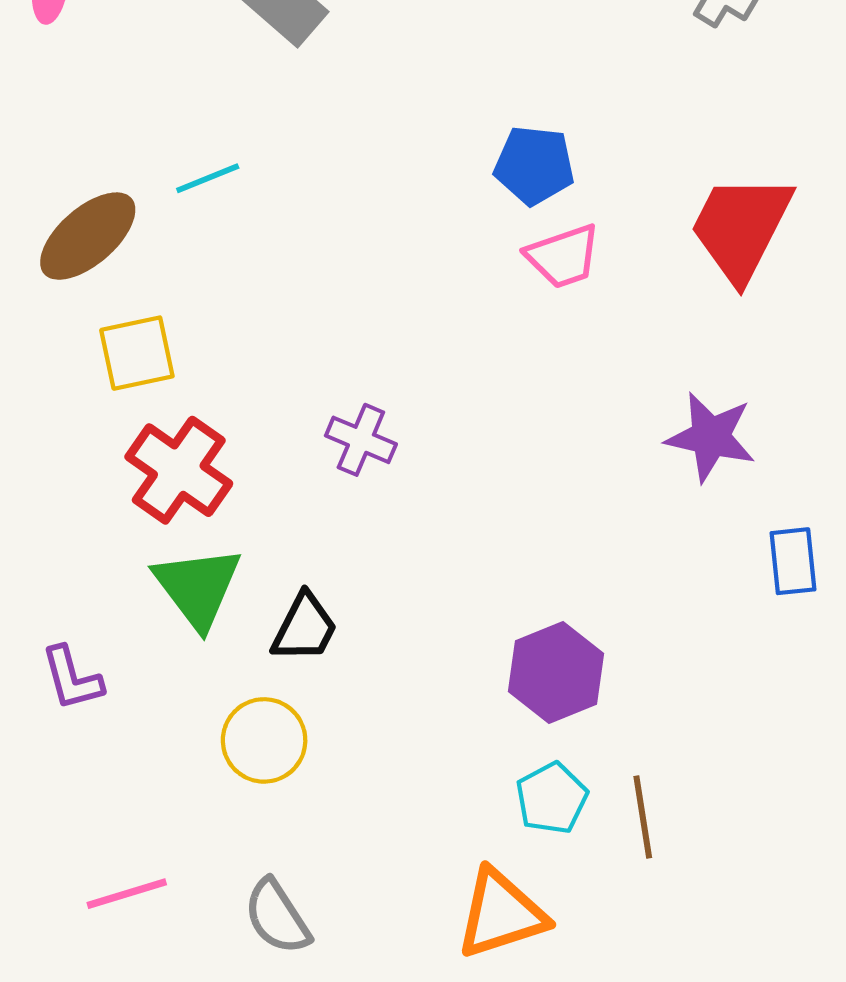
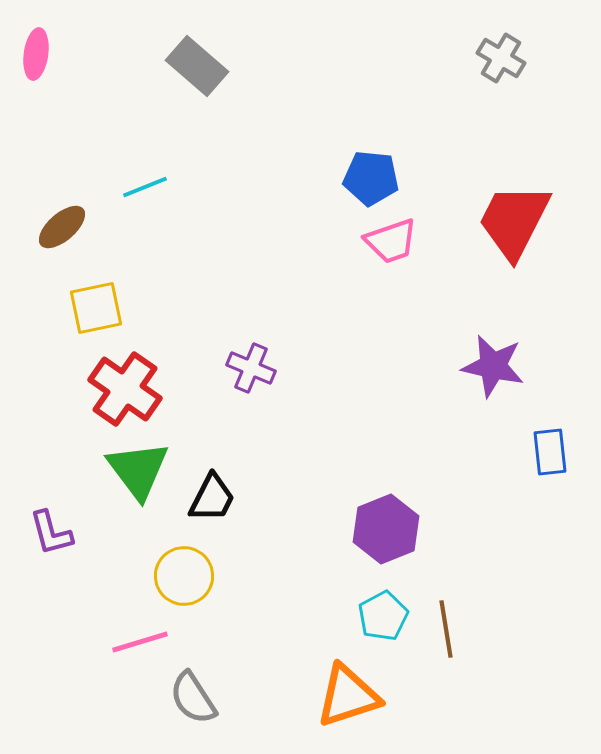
brown ellipse: (88, 236) -> (62, 227), size x0.7
pink line: (127, 894) -> (140, 642), moved

